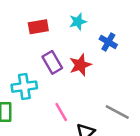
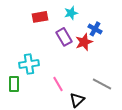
purple rectangle: (52, 62) -> (64, 37), moved
red star: (80, 65) -> (84, 42), moved

